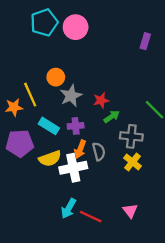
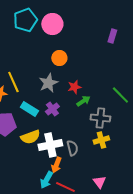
orange circle: (56, 77) -> (59, 58), moved
purple cross: (76, 126) -> (52, 109), turned -32
orange arrow: (80, 149) -> (56, 165), moved
gray semicircle: (99, 151) -> (72, 148), moved
yellow cross: (132, 162) -> (101, 140), turned 35

